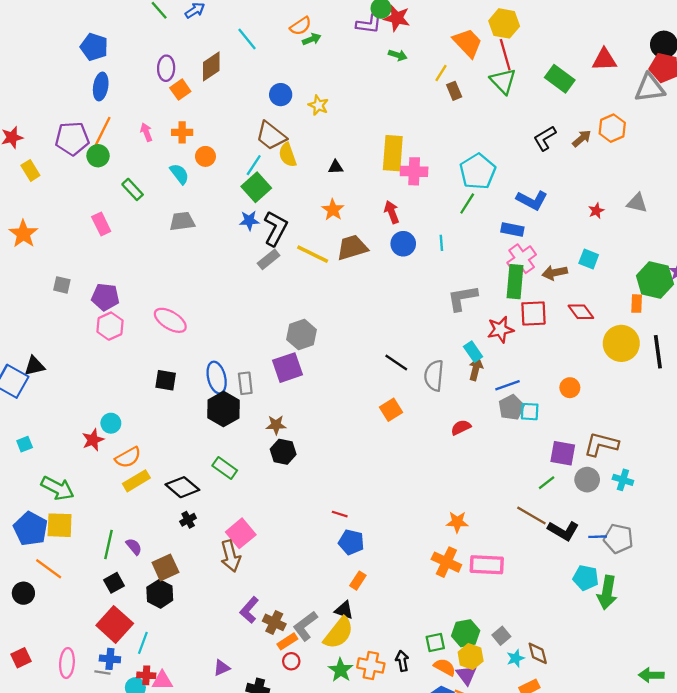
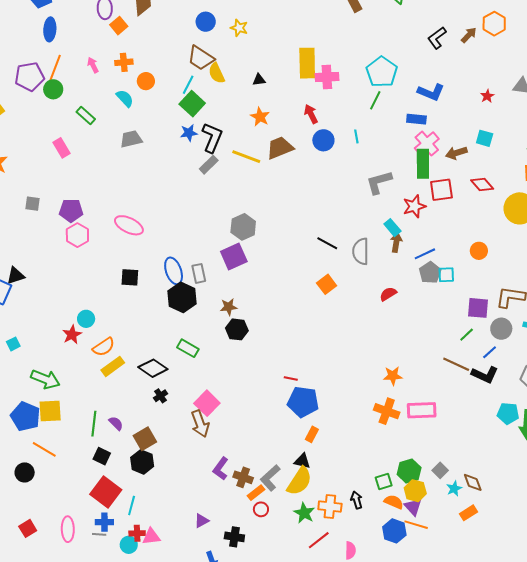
blue line: (598, 537) -> (490, 352), moved, turned -35
blue pentagon: (351, 542) -> (303, 402), size x1.4
black square: (114, 583) -> (102, 456), turned -30

